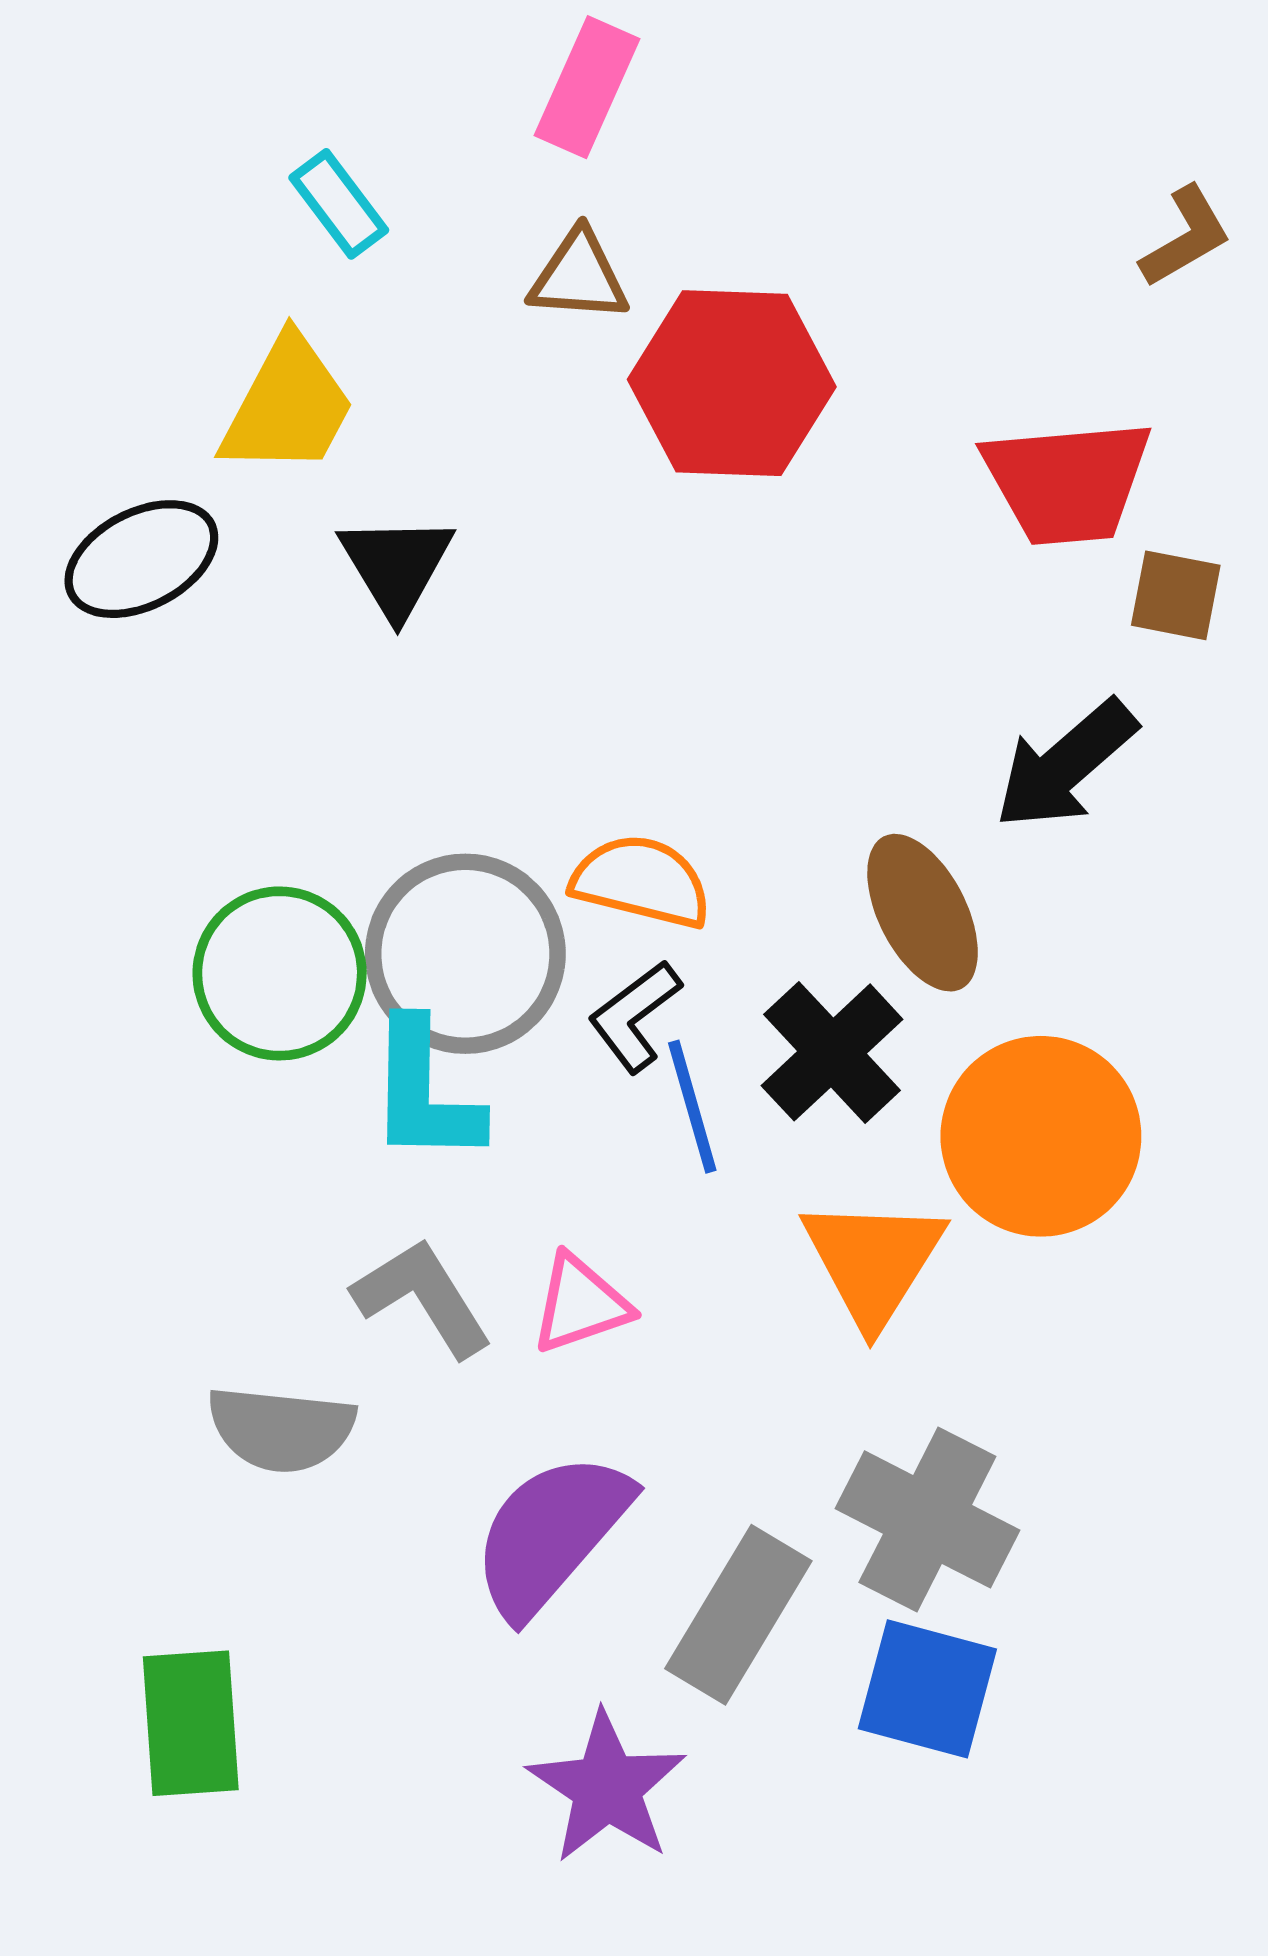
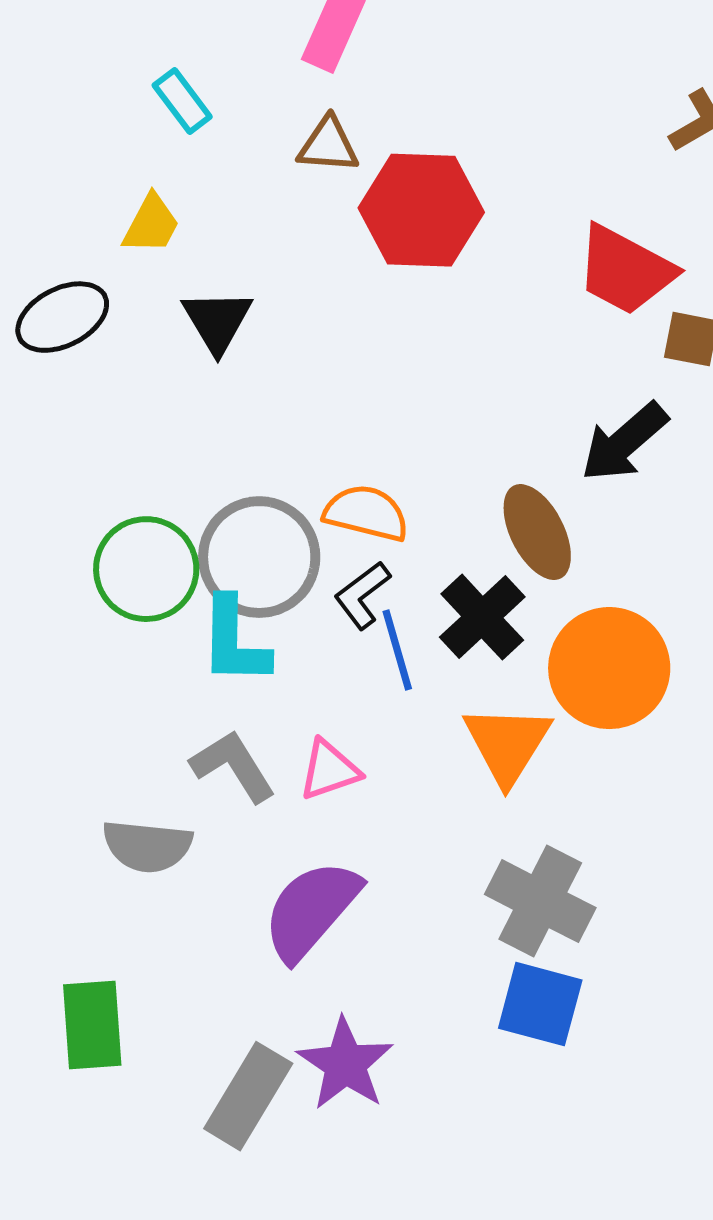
yellow trapezoid: (288, 406) -> (151, 224), size x0.7
red trapezoid: (1067, 482) -> (625, 270), turned 33
gray rectangle: (738, 1615) -> (248, 1096), moved

